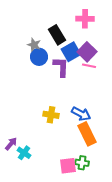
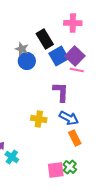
purple L-shape: (61, 67) -> (61, 92), moved
orange rectangle: (87, 134) -> (75, 138), size x0.7
green cross: (82, 163) -> (70, 167), turned 32

